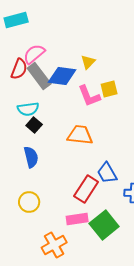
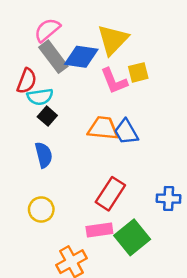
yellow triangle: (88, 62) -> (113, 40), size x1.8
red semicircle: (19, 69) -> (27, 81), moved
blue trapezoid: (107, 173) -> (126, 132), moved

